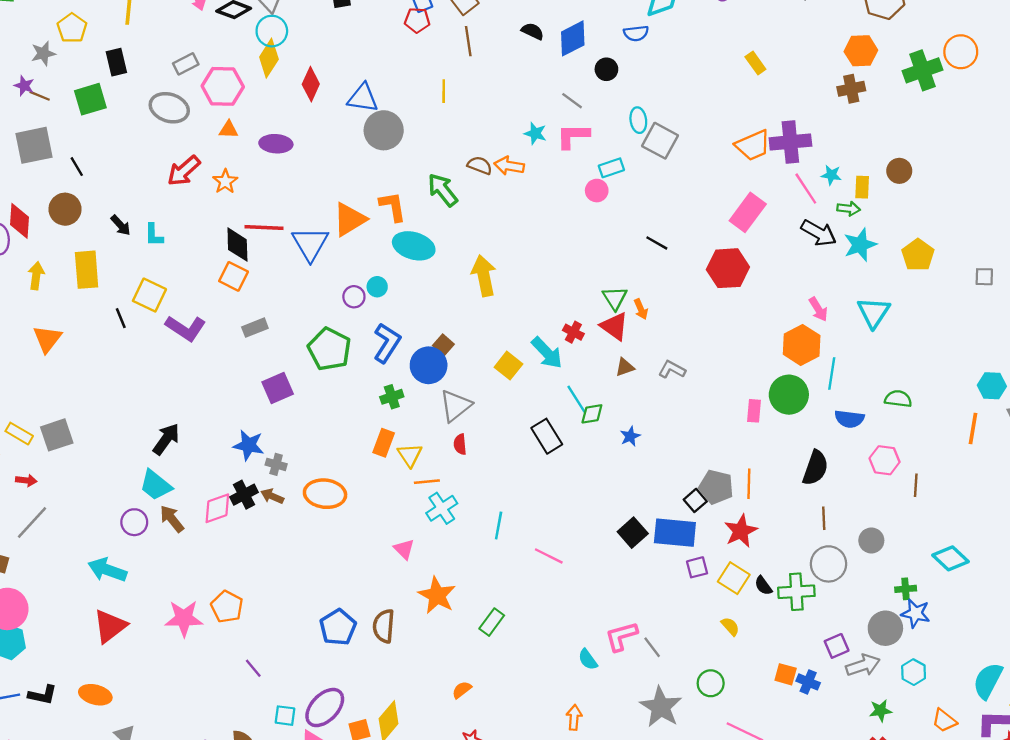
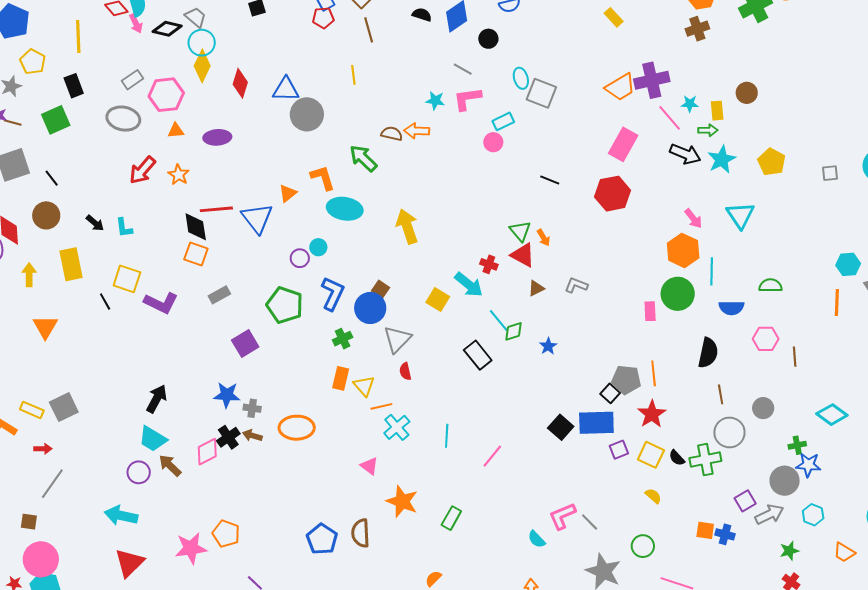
orange triangle: (350, 219) -> (288, 193), size x0.6
pink line: (549, 556) -> (492, 456), turned -70

